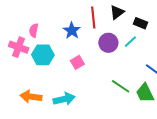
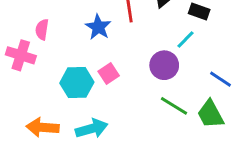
purple circle: (108, 43) -> (164, 65), moved
cyan hexagon: (43, 55) -> (77, 83), moved

